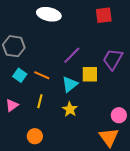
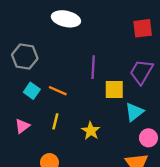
red square: (104, 15) -> (143, 28), moved
purple line: (72, 55) -> (93, 67), turned -42
cyan triangle: (70, 84) -> (134, 112), moved

